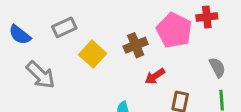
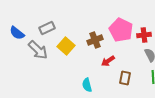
red cross: (207, 17) -> (144, 35), moved
gray arrow: (41, 75) -> (38, 50), moved

